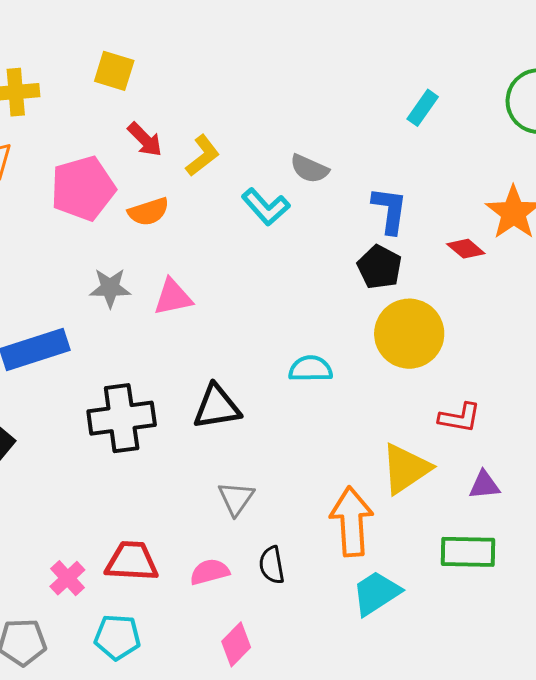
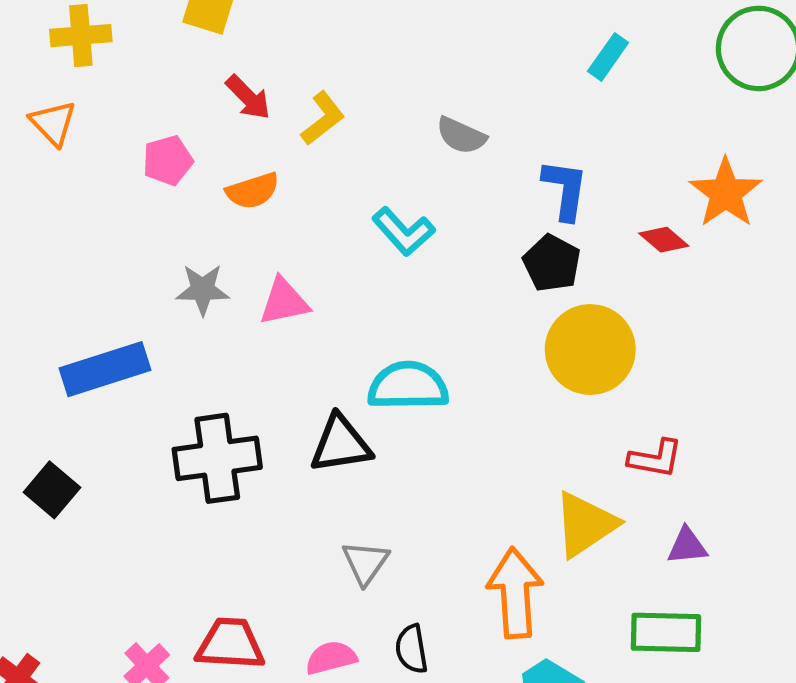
pink pentagon: (83, 188) -> (168, 160), size x0.6
cyan L-shape: (266, 207) -> (403, 232), moved
cyan semicircle: (311, 369) -> (408, 386), moved, size x1.4

